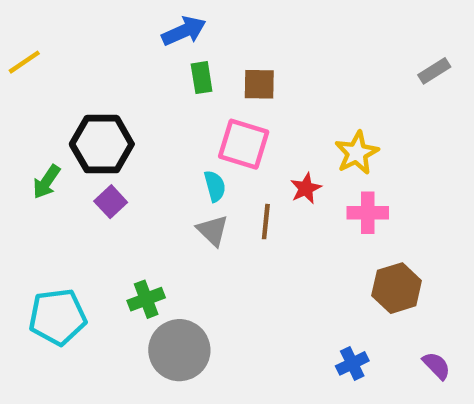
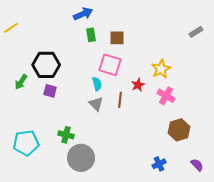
purple square: (111, 202) -> (50, 91), turned -32
pink cross: (368, 213) -> (166, 96), turned 30
green cross: (146, 299) -> (66, 135), turned 35

